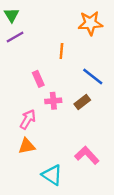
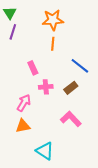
orange star: (90, 23) -> (53, 20), moved
purple line: (15, 37) -> (13, 32), turned -42
pink L-shape: (87, 155) -> (71, 119), moved

